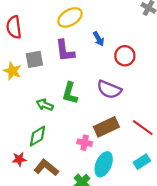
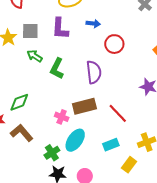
blue arrow: (99, 39) -> (93, 24), turned -64
purple semicircle: (109, 89) -> (94, 72), turned -130
green arrow: (45, 105) -> (35, 56), moved

